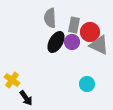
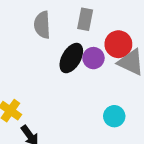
gray semicircle: (50, 18) -> (42, 25), moved
gray rectangle: (74, 25) -> (85, 19), moved

